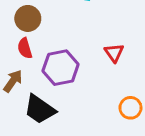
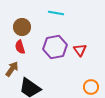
purple hexagon: (61, 68) -> (55, 47), moved

